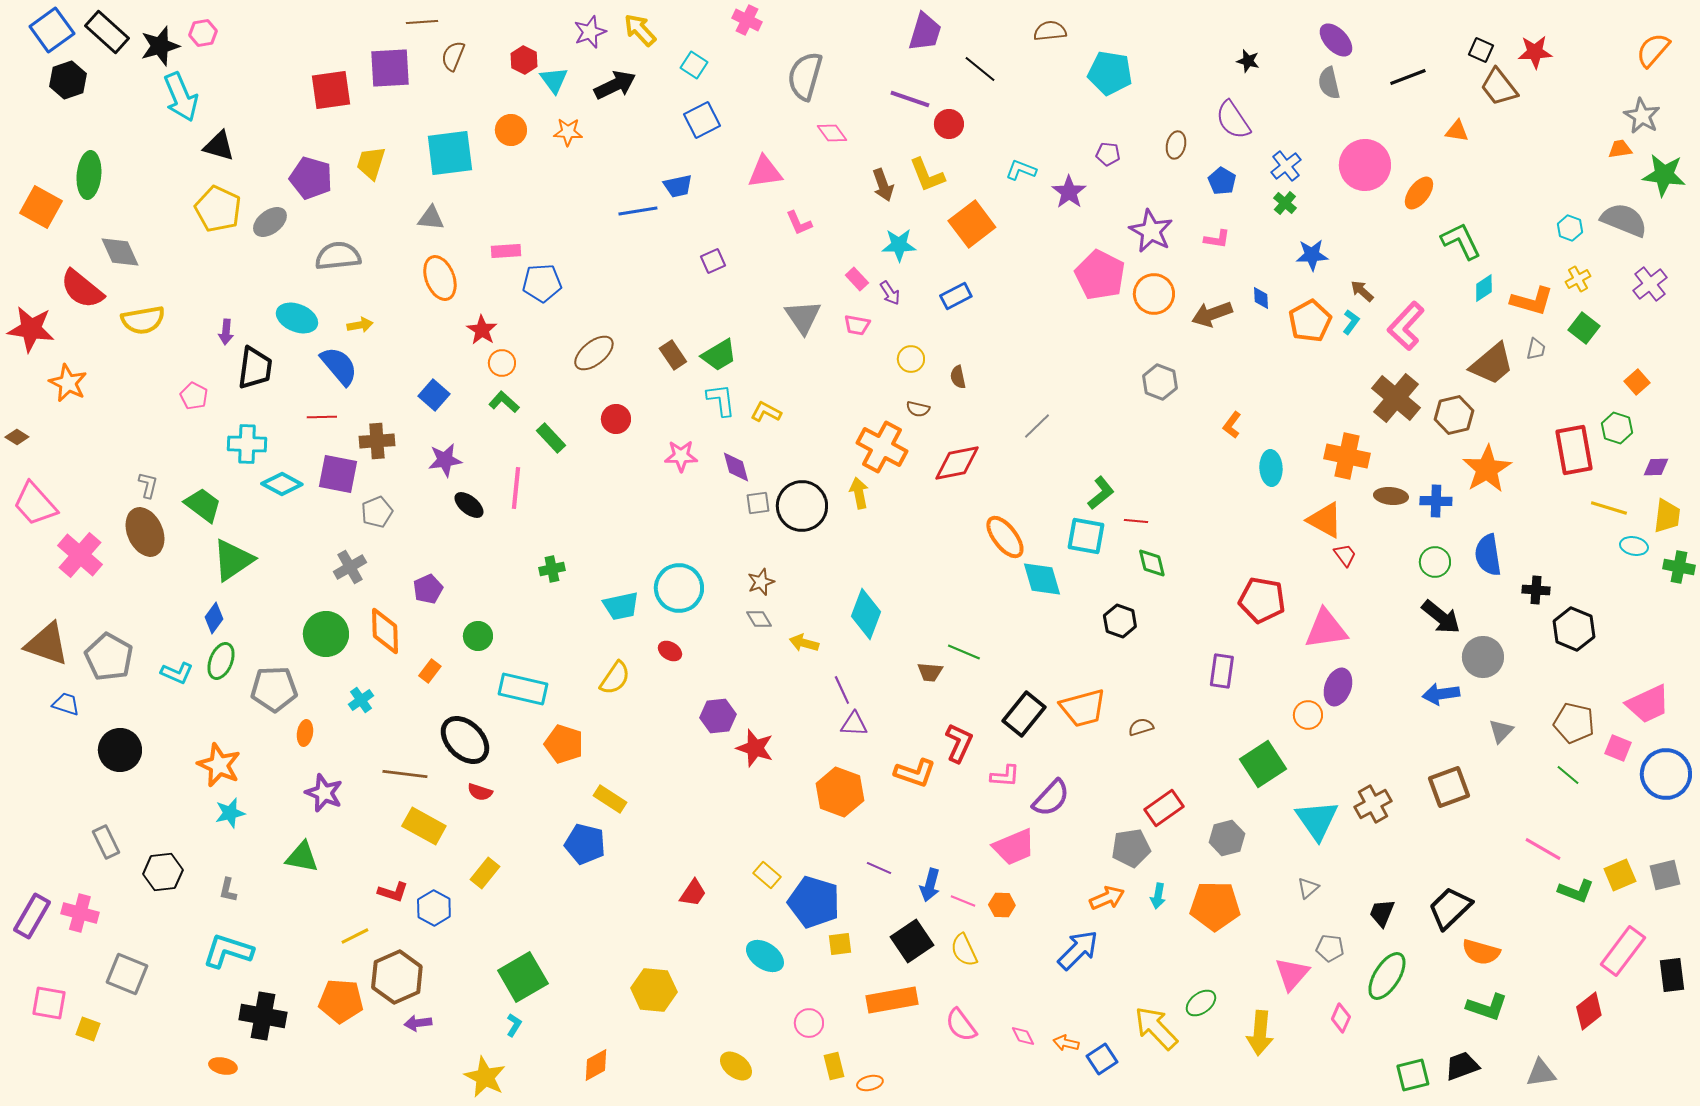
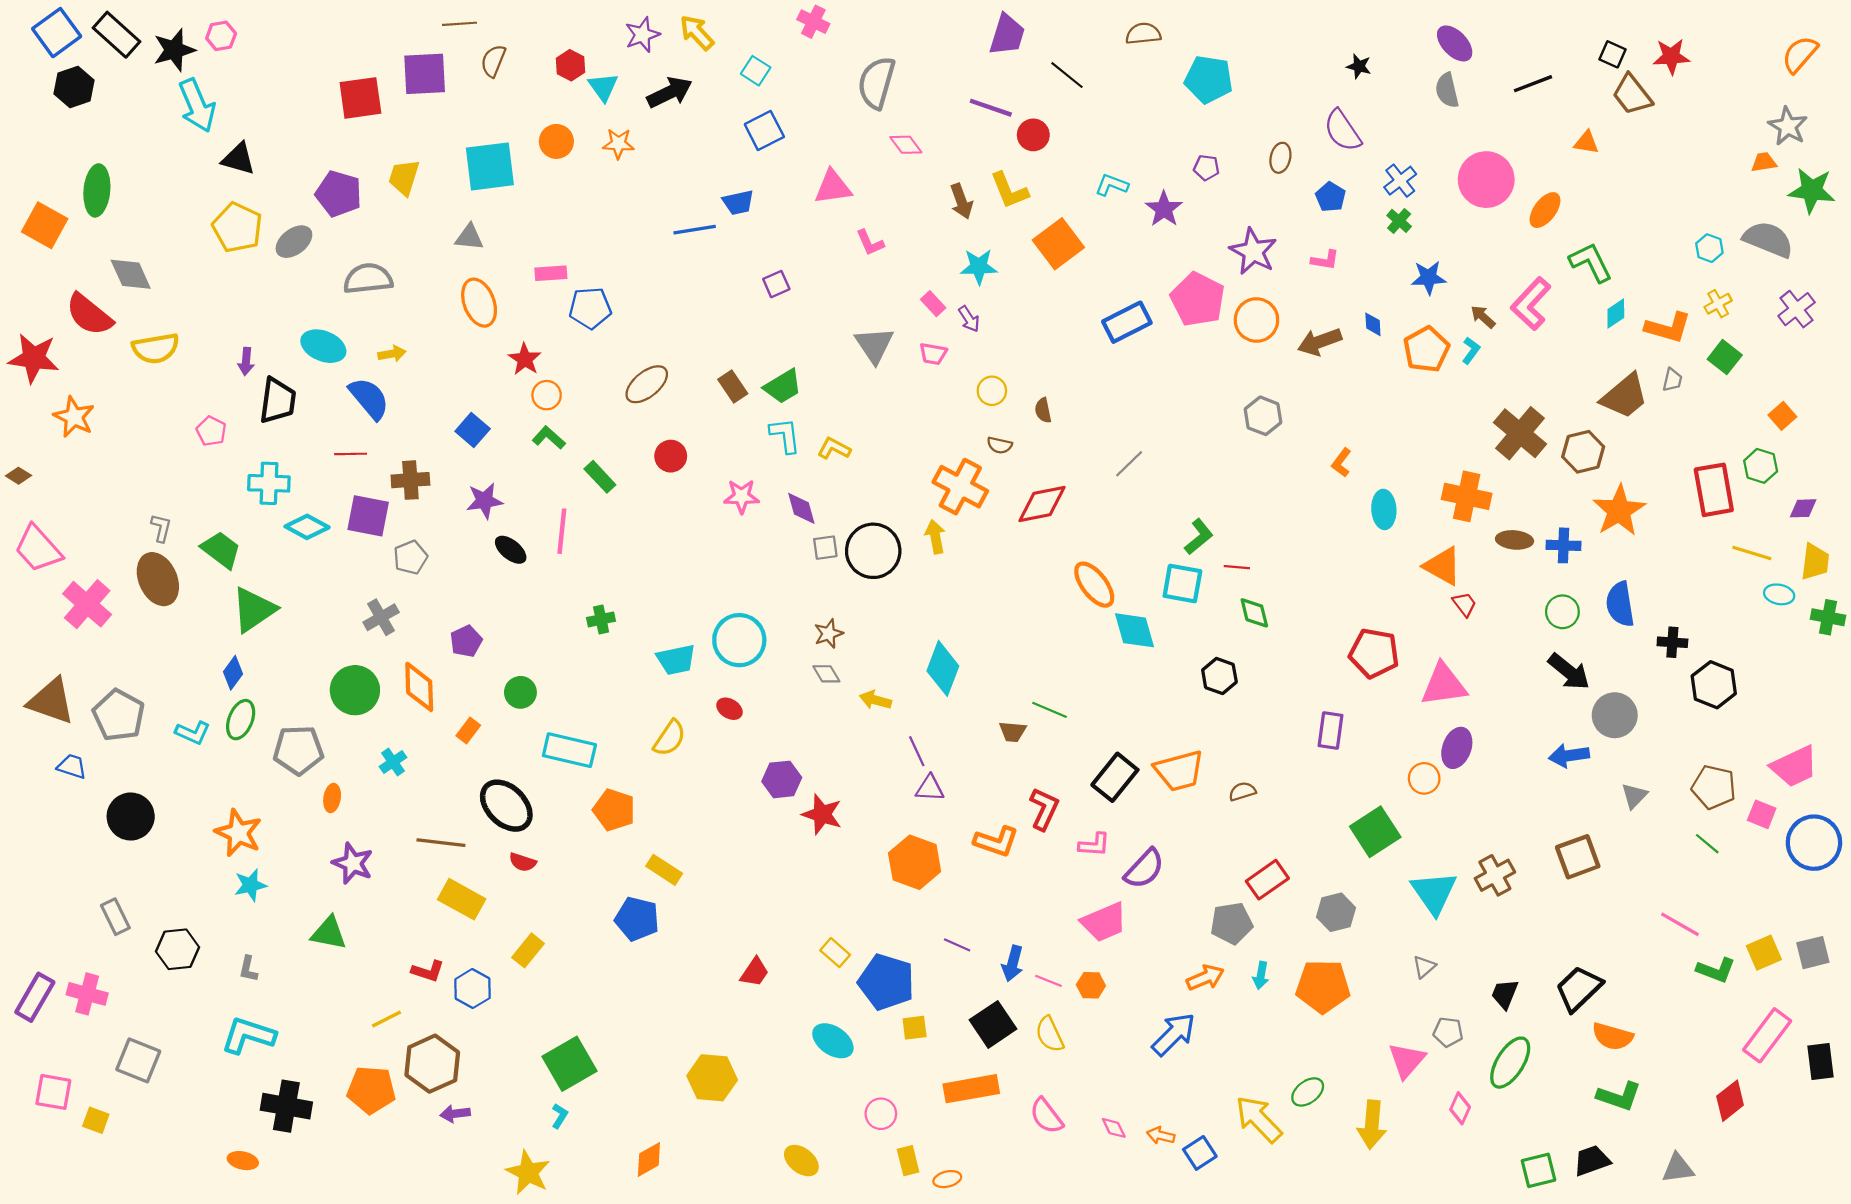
blue rectangle: (956, 296) -> (1127, 322), moved, size x1.4
pink L-shape: (1406, 326) -> (1531, 304), moved

